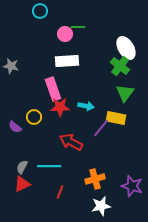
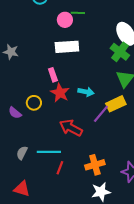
pink rectangle: (53, 89) -> (53, 75), size x0.6
red star: (60, 107) -> (60, 93), turned 30
yellow rectangle: (116, 118) -> (116, 104), turned -36
red triangle: (22, 184) -> (22, 189), moved, turned 42
red line: (60, 192) -> (60, 168), moved

